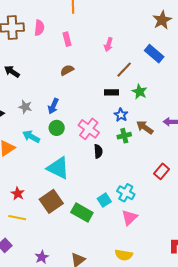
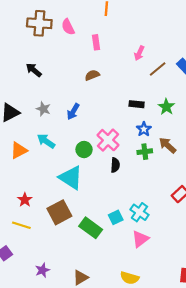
pink semicircle: (39, 28) -> (68, 27), turned 140
brown line: (124, 70) -> (158, 69), moved
green circle: (57, 128) -> (84, 150), moved

